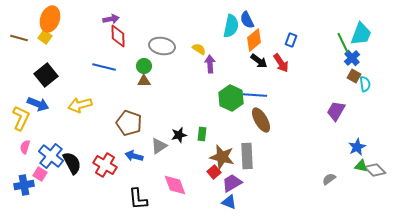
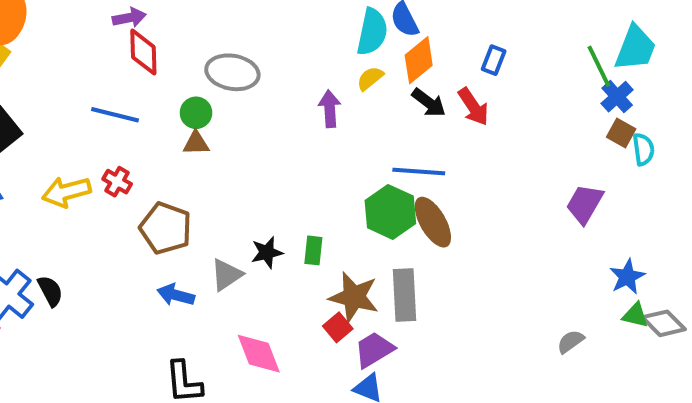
yellow semicircle: (199, 49) -> (370, 78), moved, turned -72
green hexagon: (231, 98) -> (390, 212), moved
black semicircle: (72, 163) -> (50, 291), moved, size x0.7
red cross: (105, 165) -> (117, 182), moved, size x0.6

